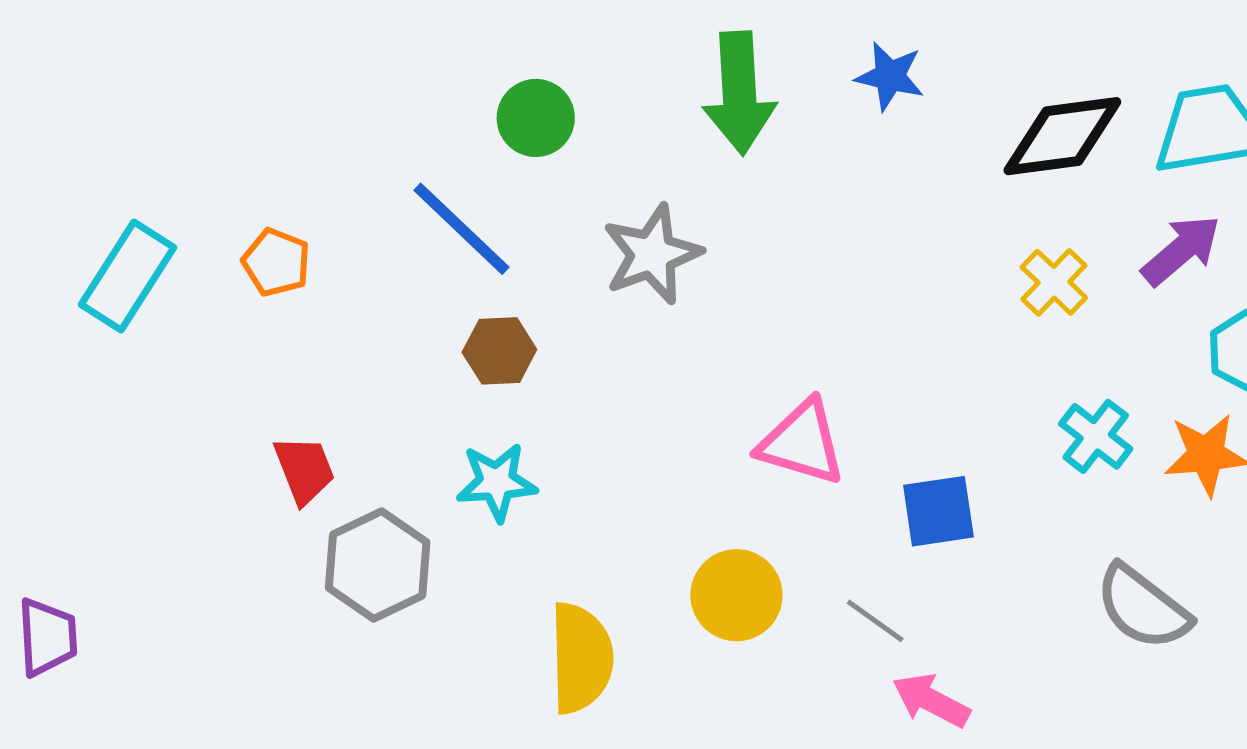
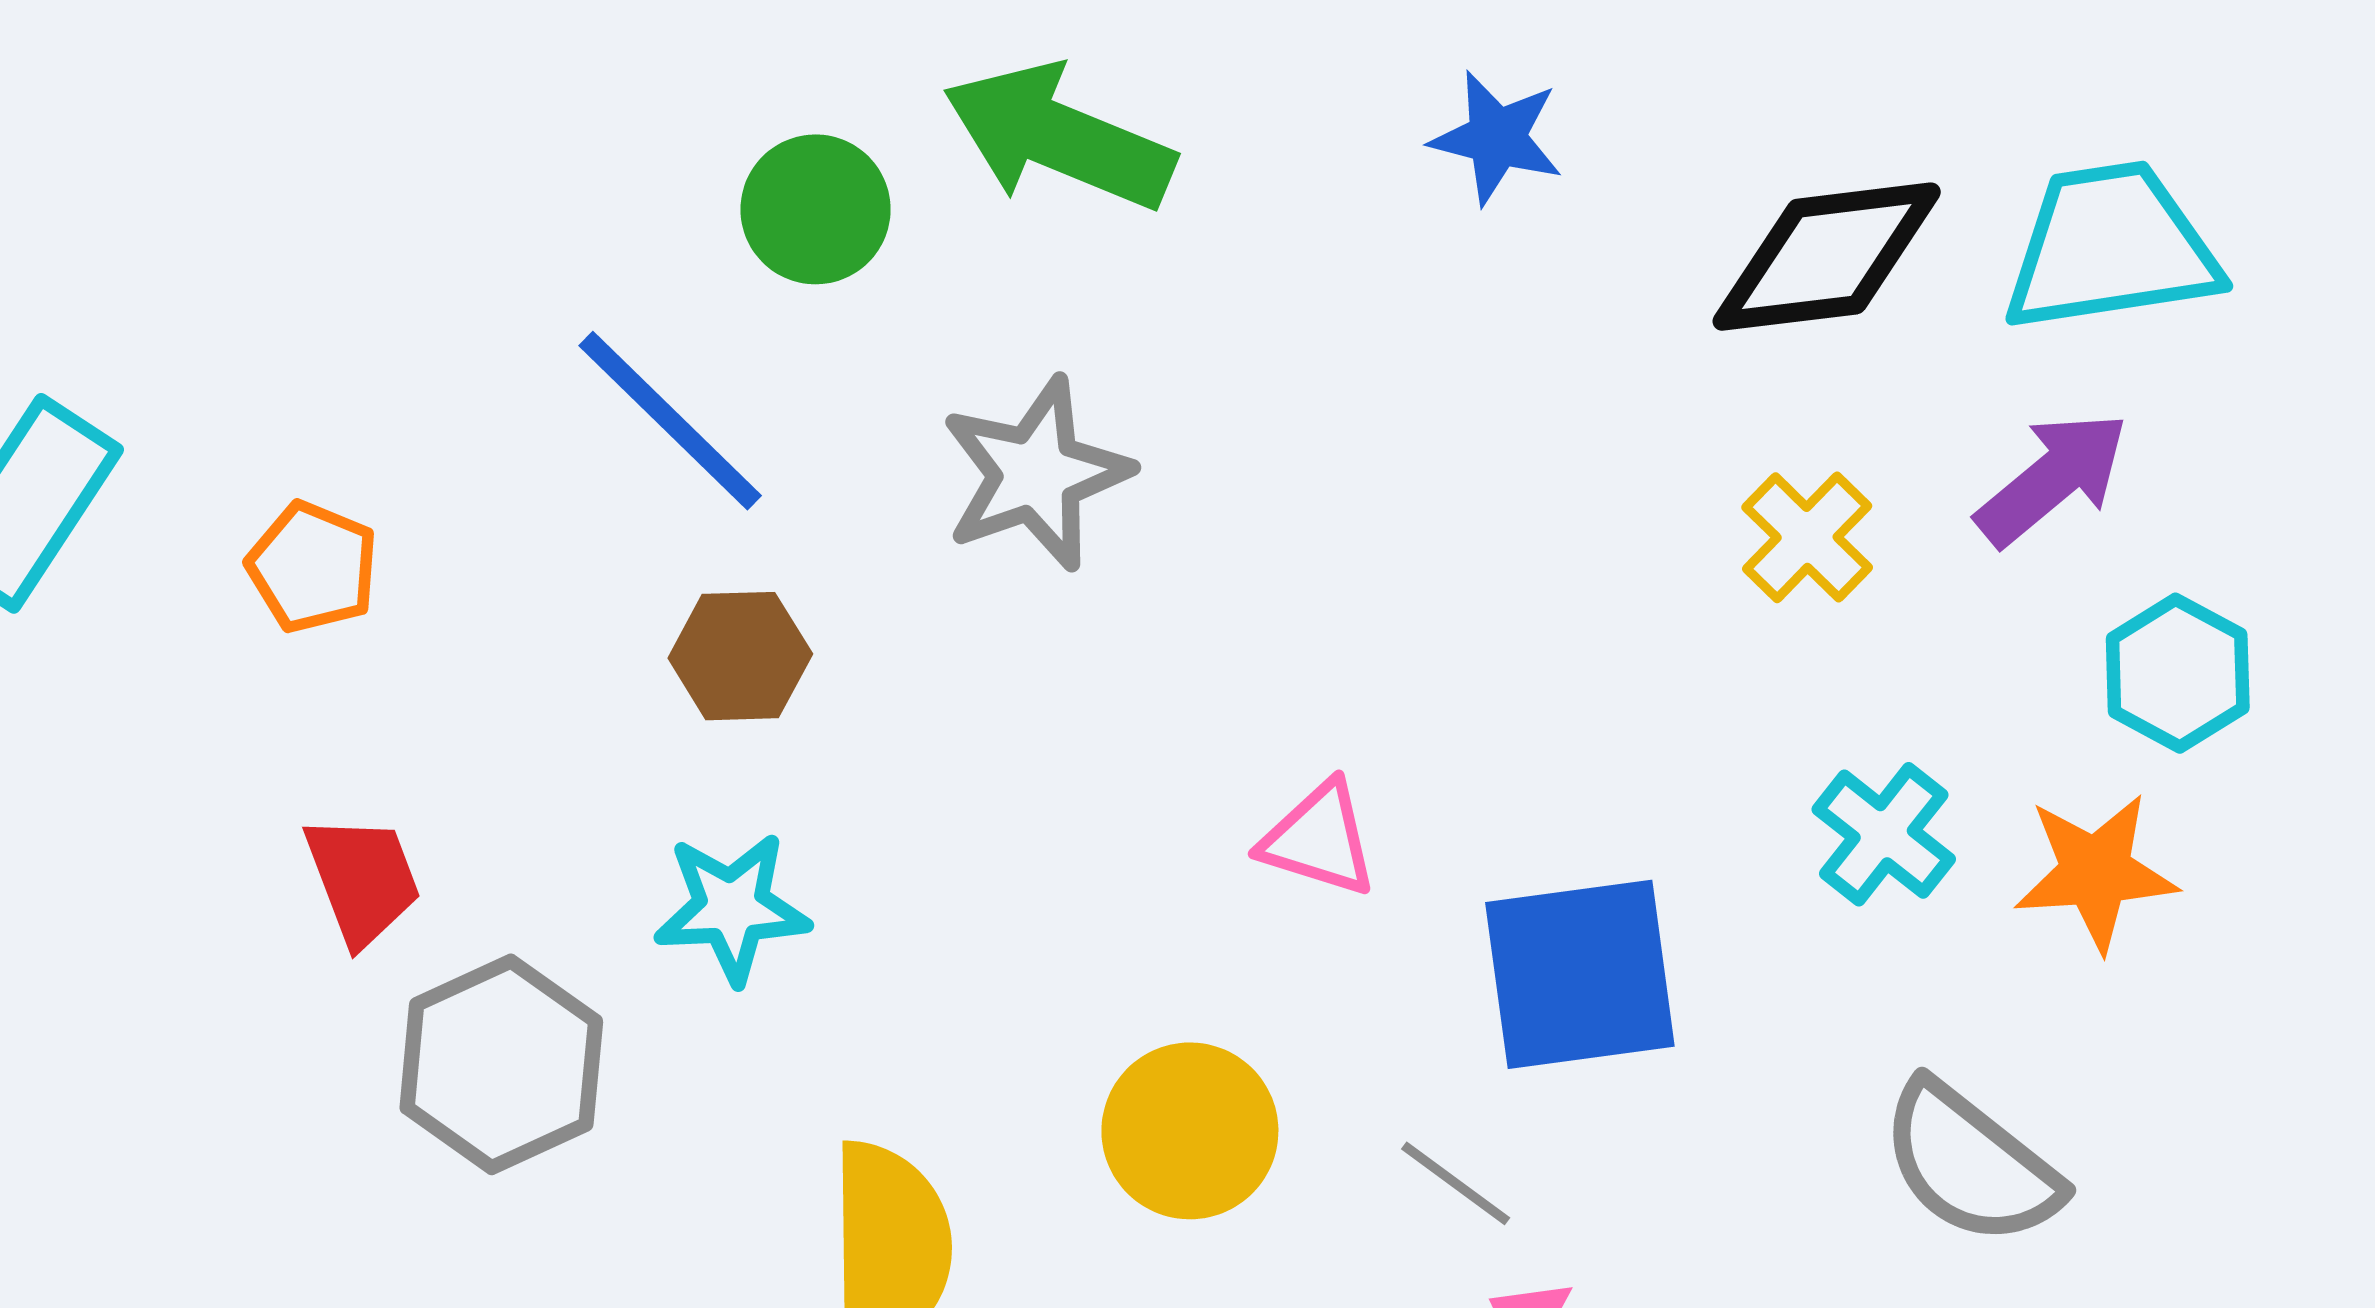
green arrow: (739, 93) -> (1059, 137), moved, turned 115
orange pentagon: (276, 262) -> (313, 567), moved
pink triangle: (802, 443) -> (1319, 839), size x0.7
blue square: (938, 511) -> (1580, 974), size x1.4

